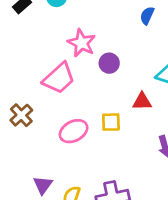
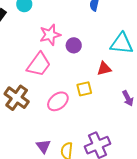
pink star: (82, 43) -> (50, 35), turned -30
brown cross: (21, 115) -> (17, 98), size x1.4

